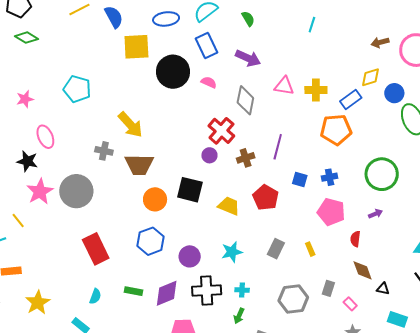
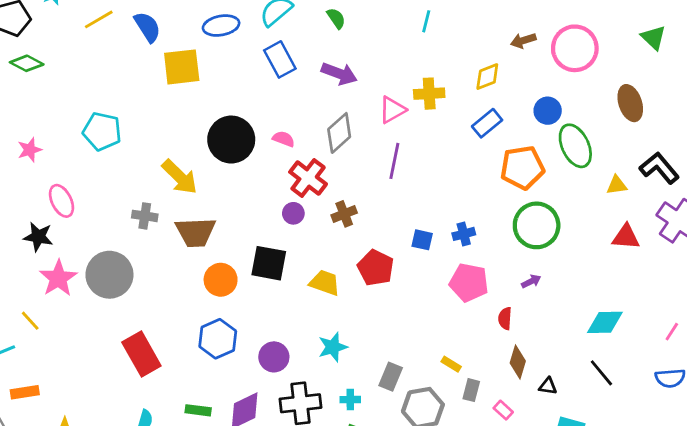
black circle: (173, 72) -> (231, 140), moved
yellow diamond: (371, 77) -> (487, 77), moved
pink semicircle: (209, 82) -> (284, 139), moved
pink triangle: (284, 86) -> (392, 110), turned -35
yellow cross: (316, 90) -> (429, 94), moved
gray diamond: (245, 100) -> (339, 133), turned 40
orange pentagon: (336, 130) -> (522, 168), moved
purple line: (278, 147) -> (394, 161), moved
gray rectangle: (276, 249) -> (391, 377), moved
yellow rectangle: (310, 249) -> (451, 364), moved, turned -32
brown diamond: (363, 270) -> (518, 362), turned 40

